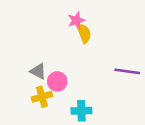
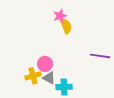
gray triangle: (38, 71) -> (49, 78), moved

